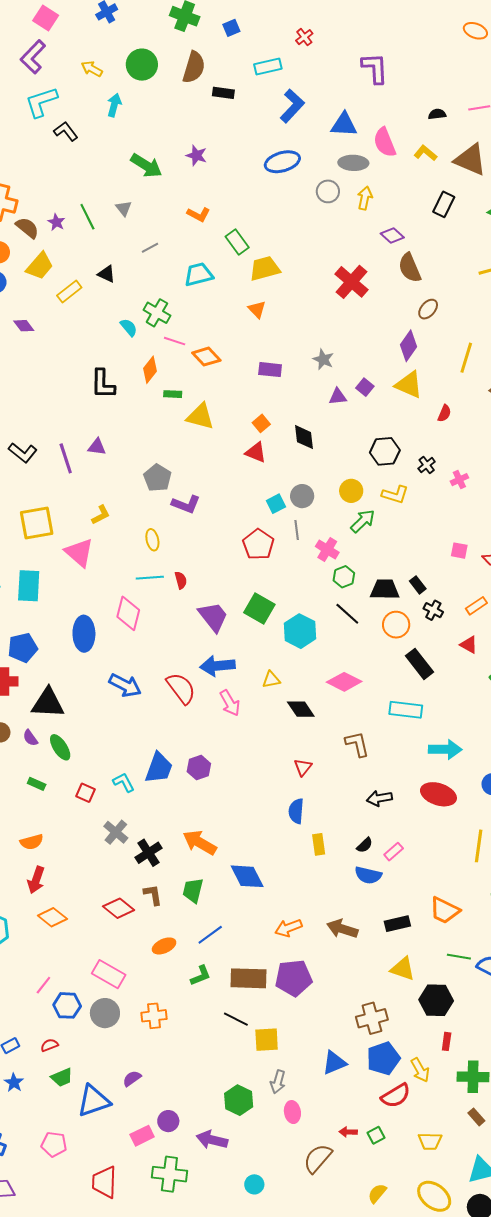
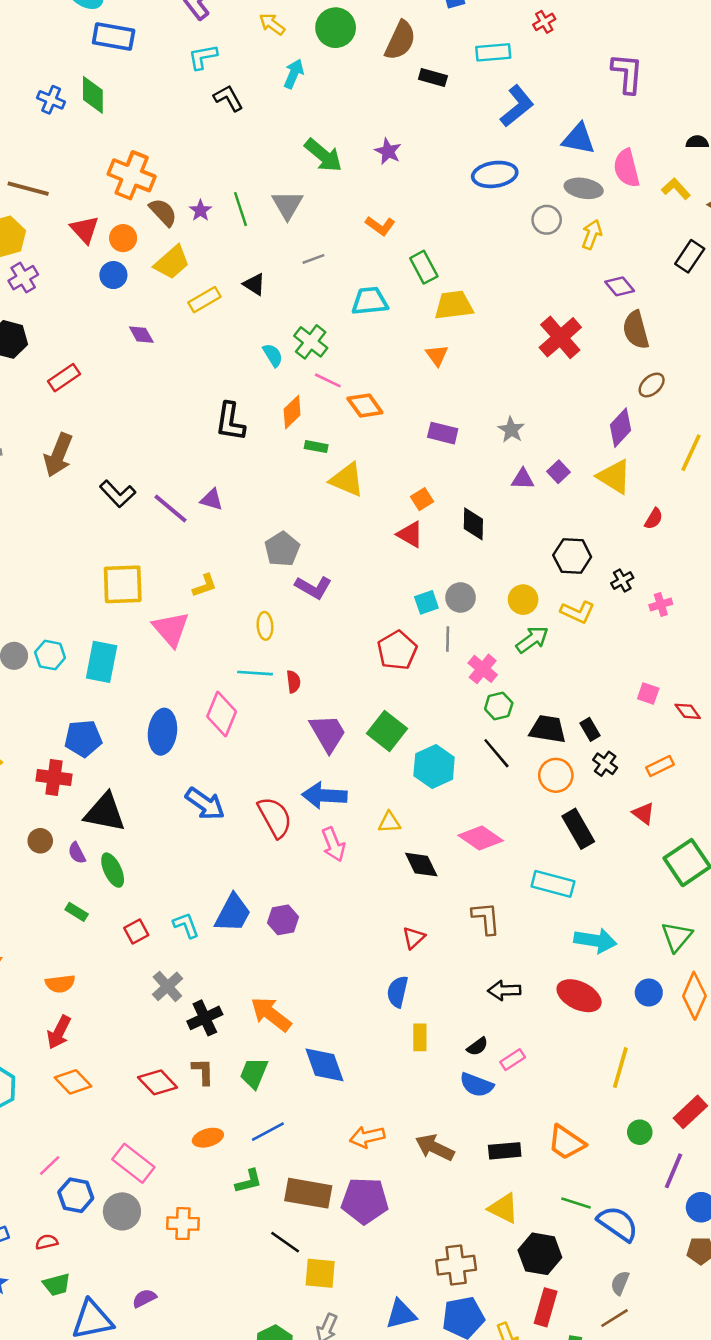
cyan L-shape: (41, 102) -> (203, 57), size x0.7
gray triangle: (124, 208) -> (287, 205), size x1.5
purple line: (66, 458) -> (170, 508), turned -40
red square: (85, 793) -> (136, 932), turned 30
red rectangle: (447, 1041) -> (546, 1307), size x1.6

